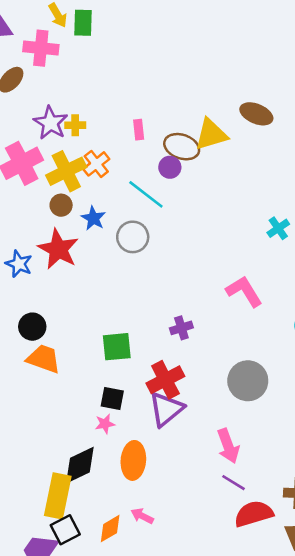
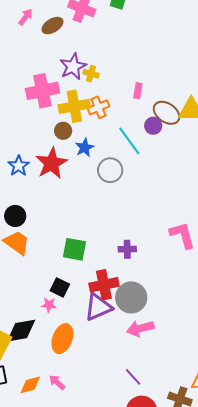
gray circle: (248, 381) -> (131, 297), moved
pink arrow: (228, 446) -> (140, 328), moved, turned 80

